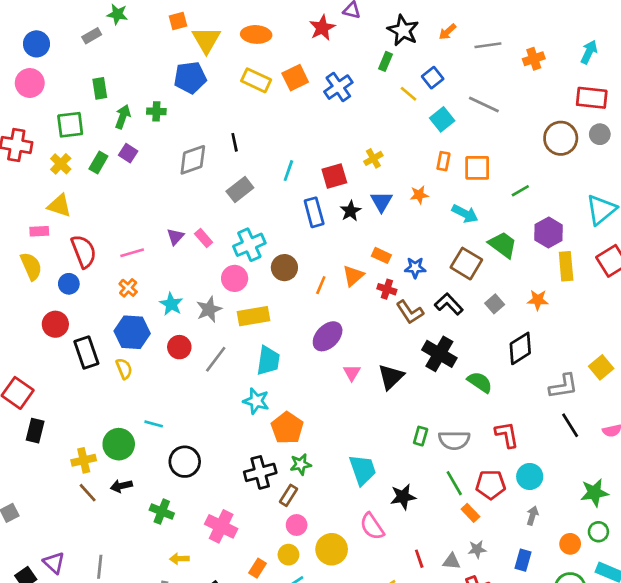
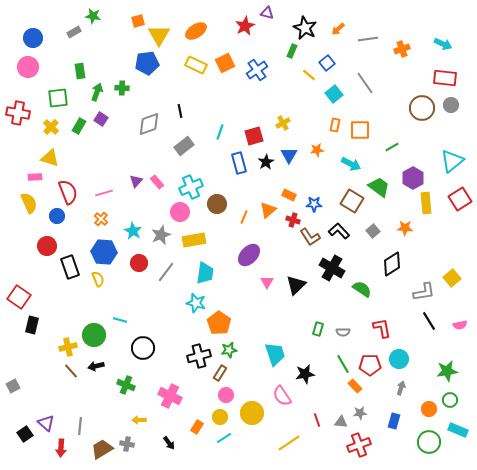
orange ellipse: (256, 34) -> (196, 31), turned -35
cyan arrow: (589, 52) -> (443, 44), turned 90
gray line: (484, 105) -> (365, 83), turned 30
gray semicircle: (454, 440) -> (343, 332), size x0.6

